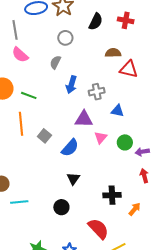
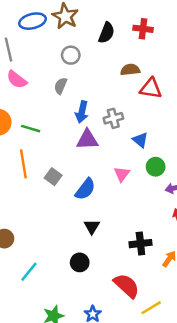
blue triangle: (117, 111) -> (140, 140), turned 32
purple triangle: (84, 119) -> (87, 140), moved
green circle: (125, 142) -> (156, 167), moved
cyan line: (19, 202) -> (29, 272), moved, turned -42

